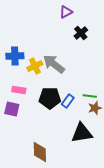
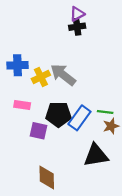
black cross: (81, 33) -> (77, 27), moved, turned 32
blue rectangle: (68, 101) -> (79, 118), size x1.5
purple square: (12, 109) -> (39, 131), moved

